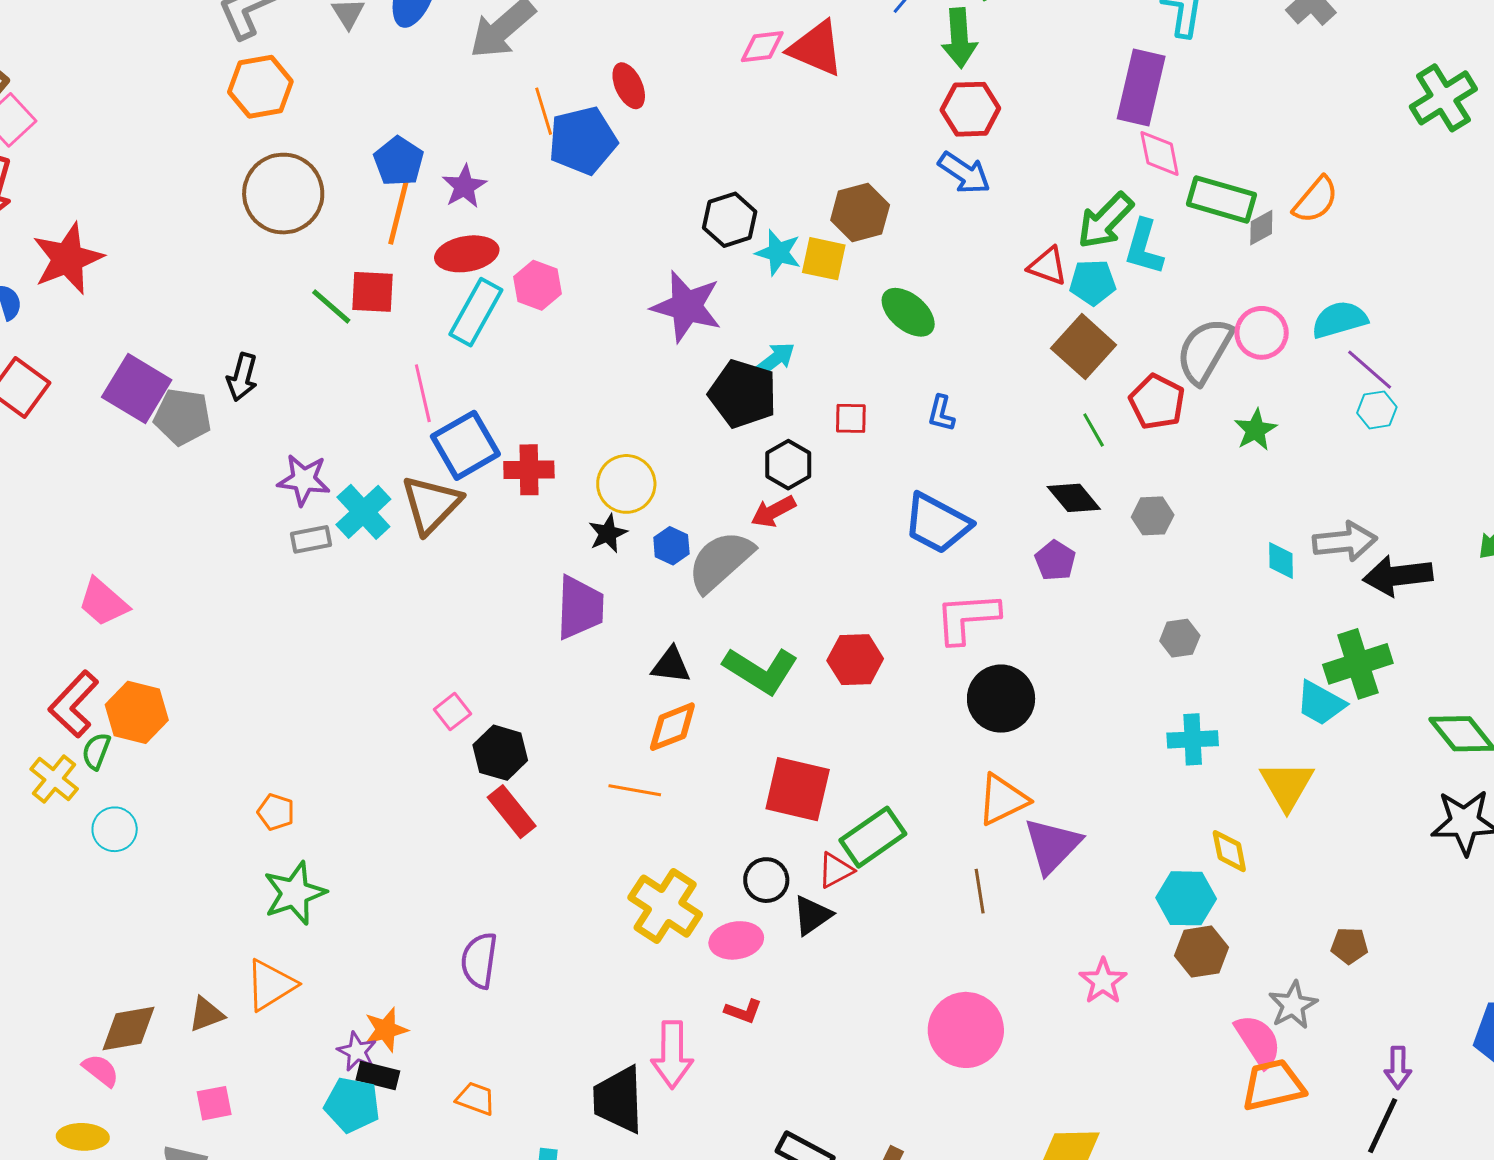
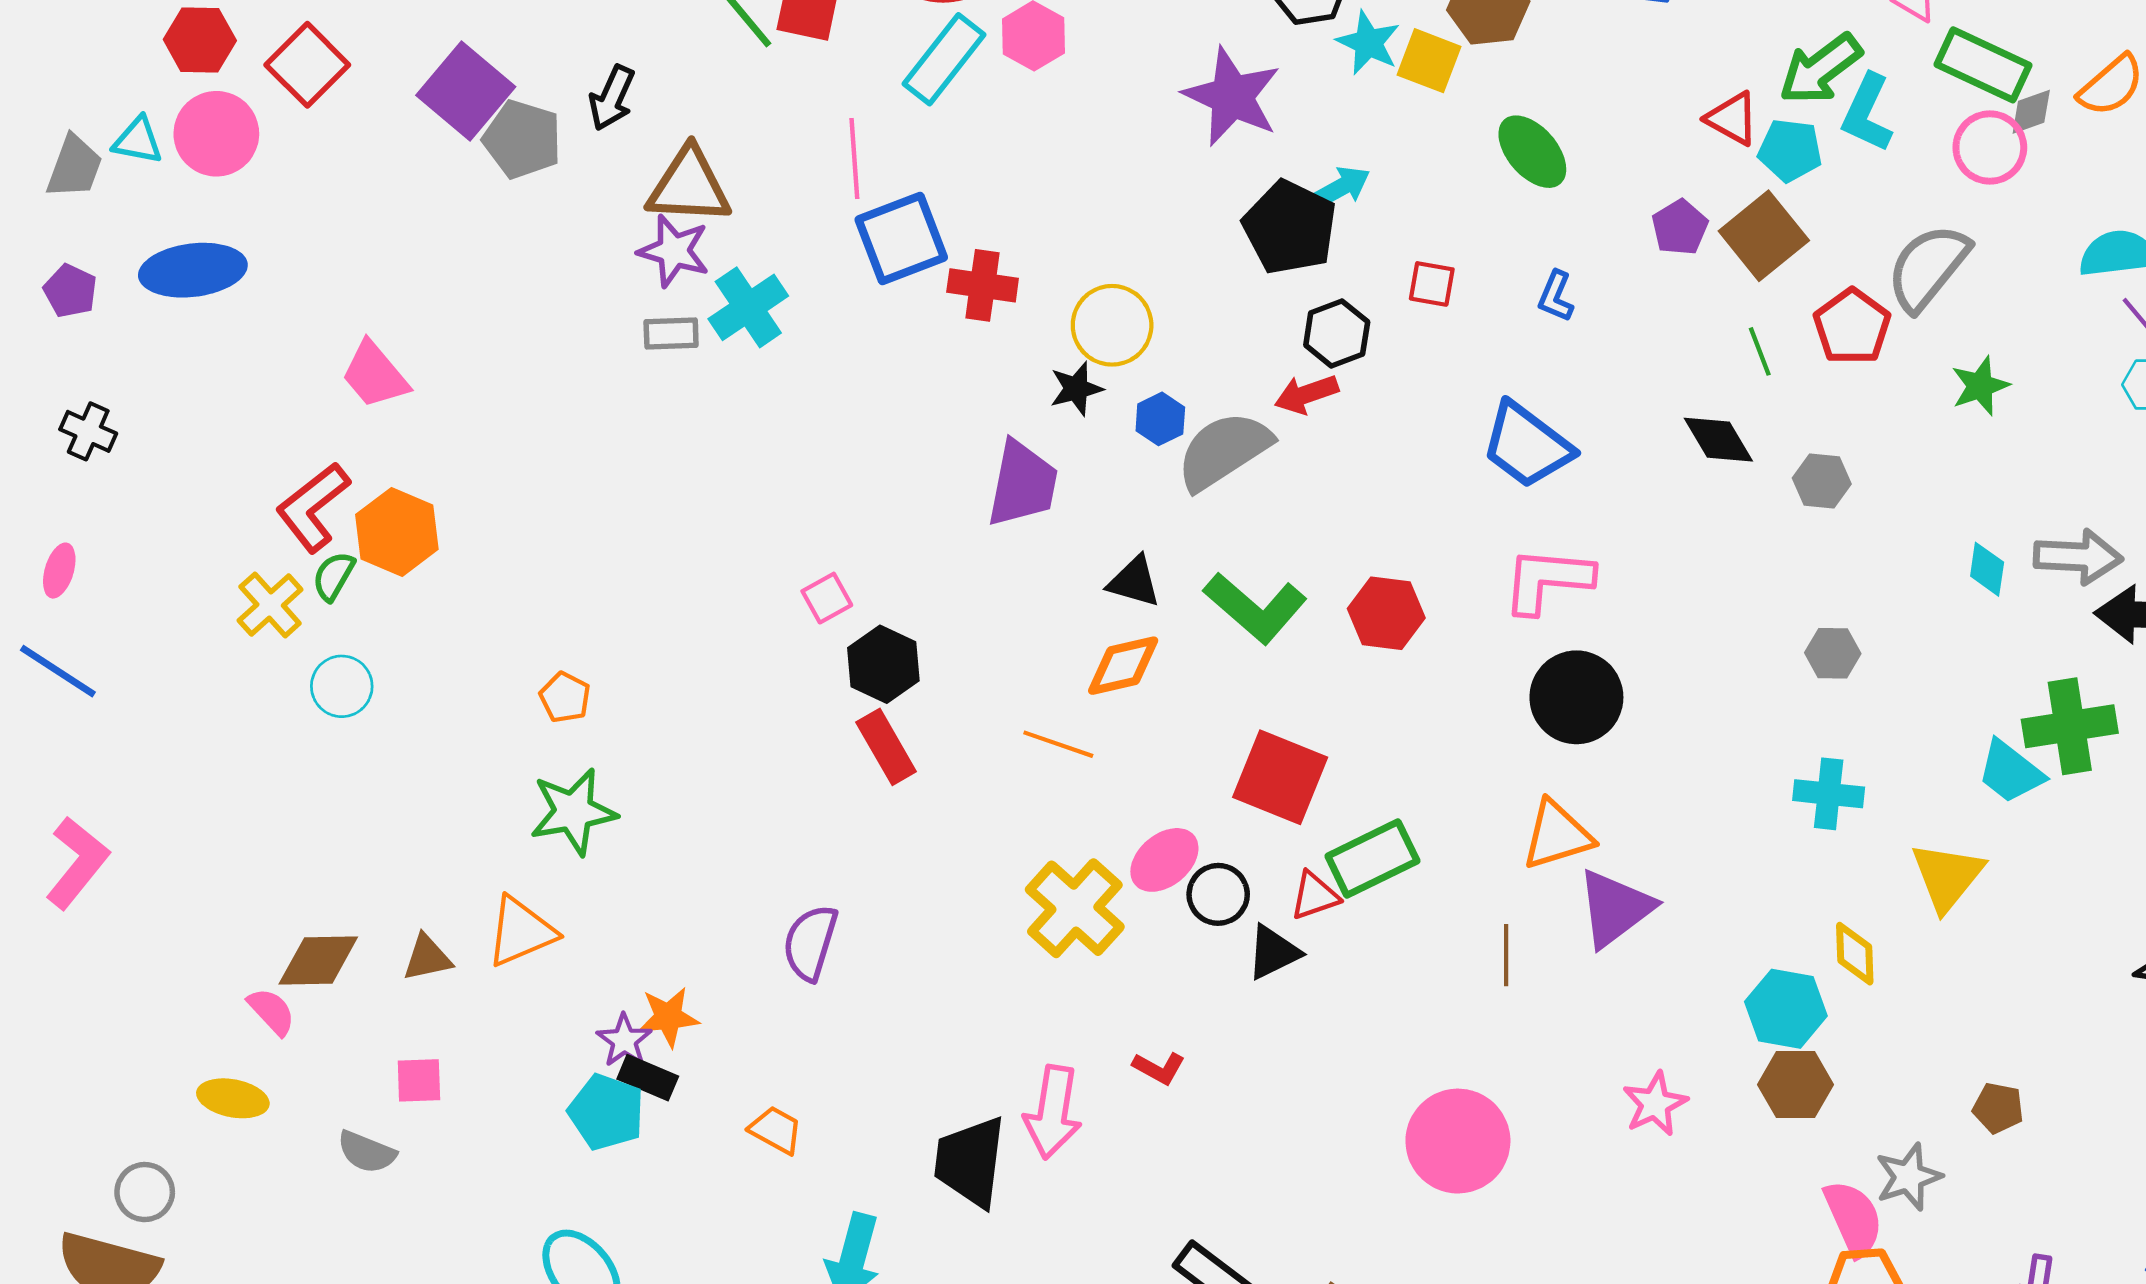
pink circle: (1262, 333) -> (1990, 148), moved
brown triangle: (431, 504) -> (689, 186), moved, turned 40
purple pentagon: (1055, 560) -> (1680, 227), moved
pink ellipse: (736, 940) -> (1164, 860), moved, turned -39

